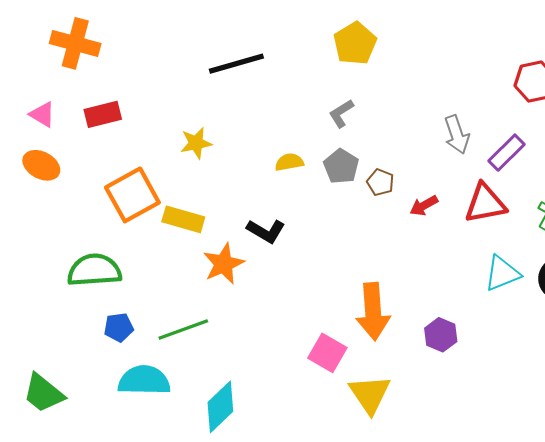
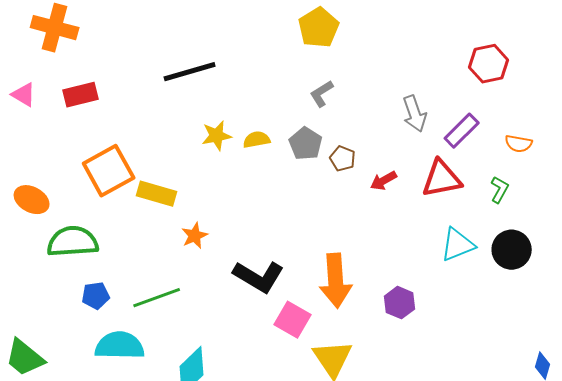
black line: (236, 64) -> (190, 72), moved
gray L-shape: (341, 113) -> (322, 94), moved
yellow star: (196, 143) -> (217, 136), moved
orange ellipse: (41, 165) -> (32, 200), moved
black L-shape: (266, 231) -> (259, 277), moved, size x1.4
orange star: (224, 264) -> (195, 236), size x0.7

